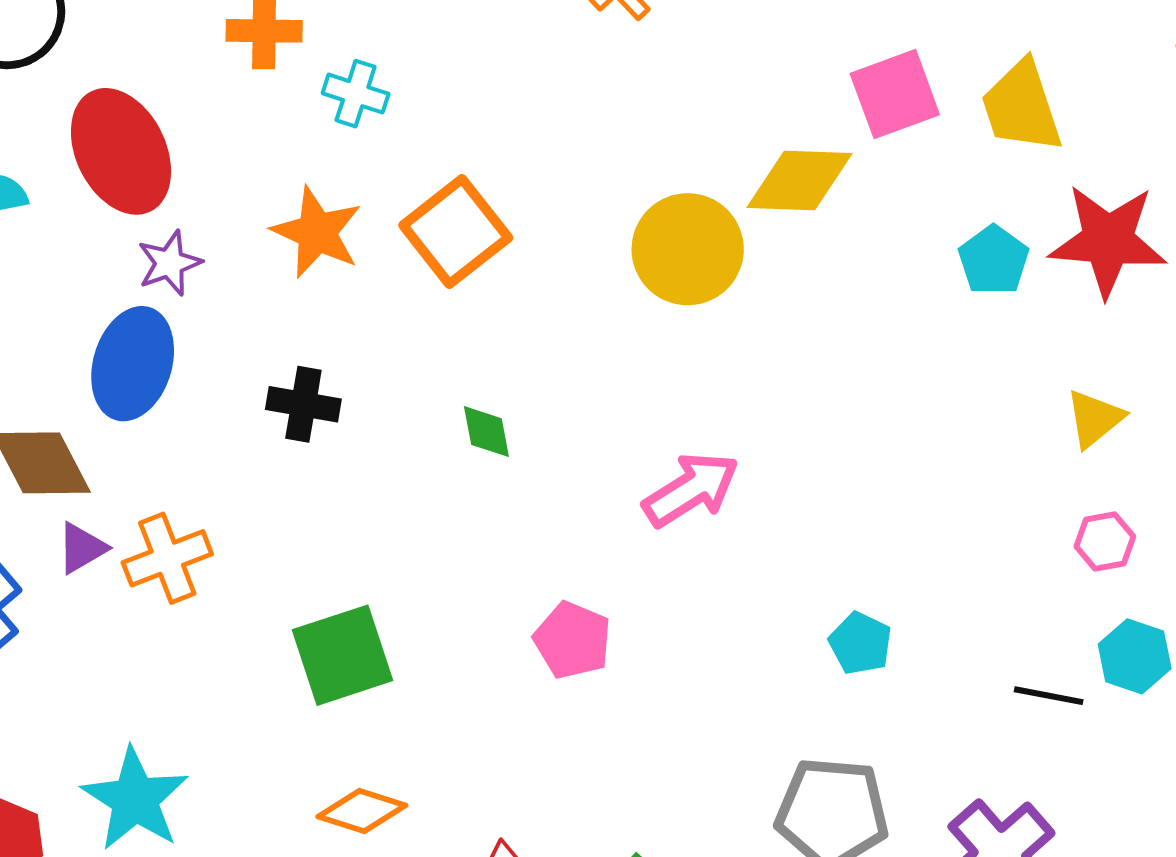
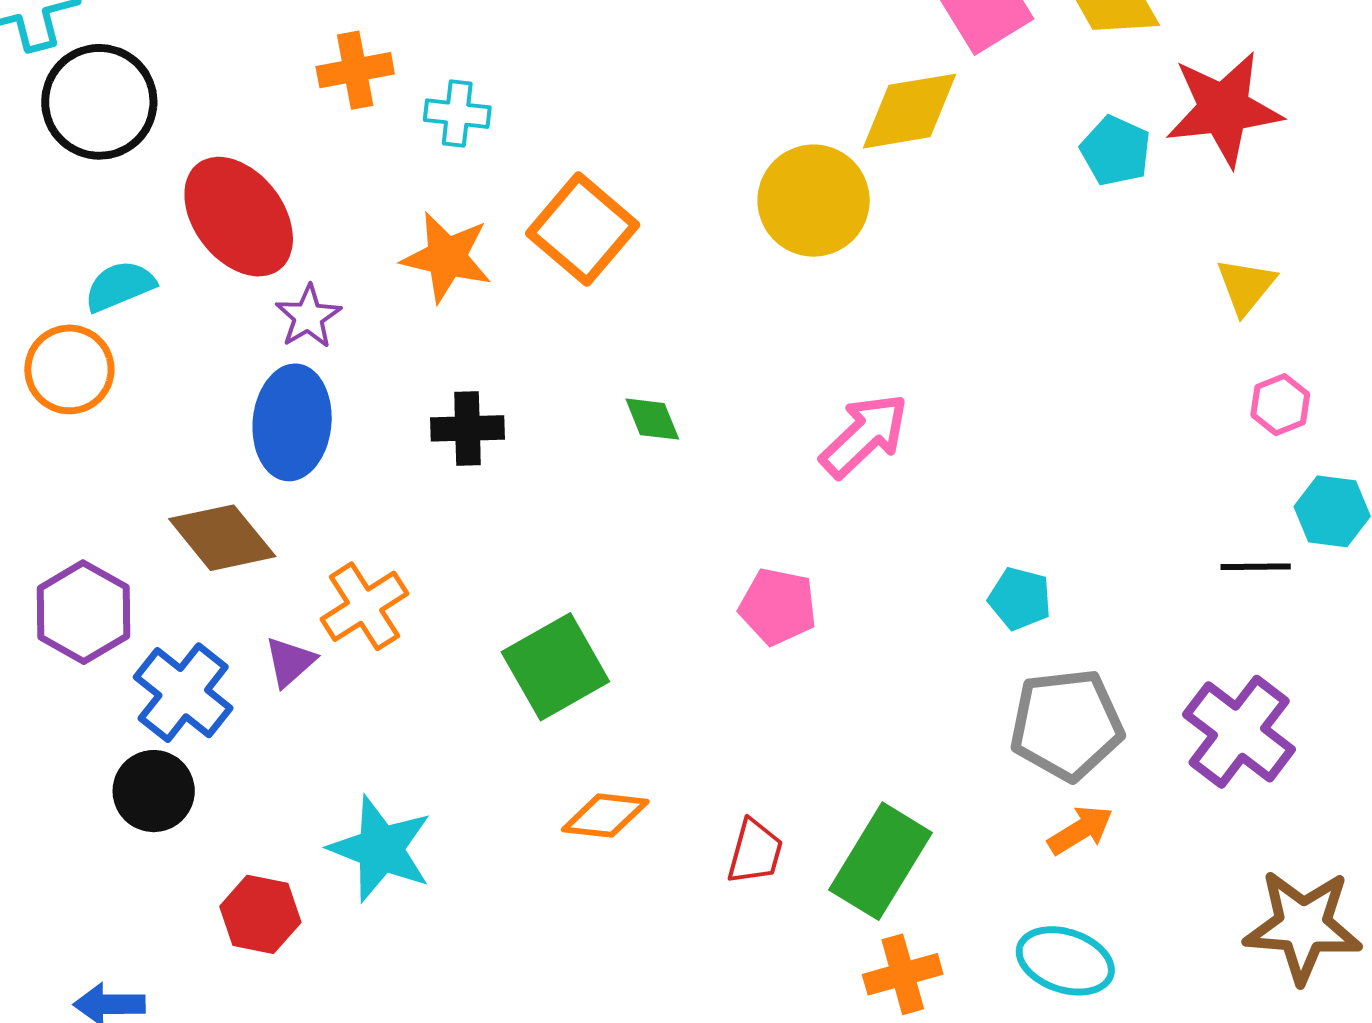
purple triangle: (82, 548) -> (290, 662), moved
cyan pentagon: (860, 643) -> (1020, 599), moved

